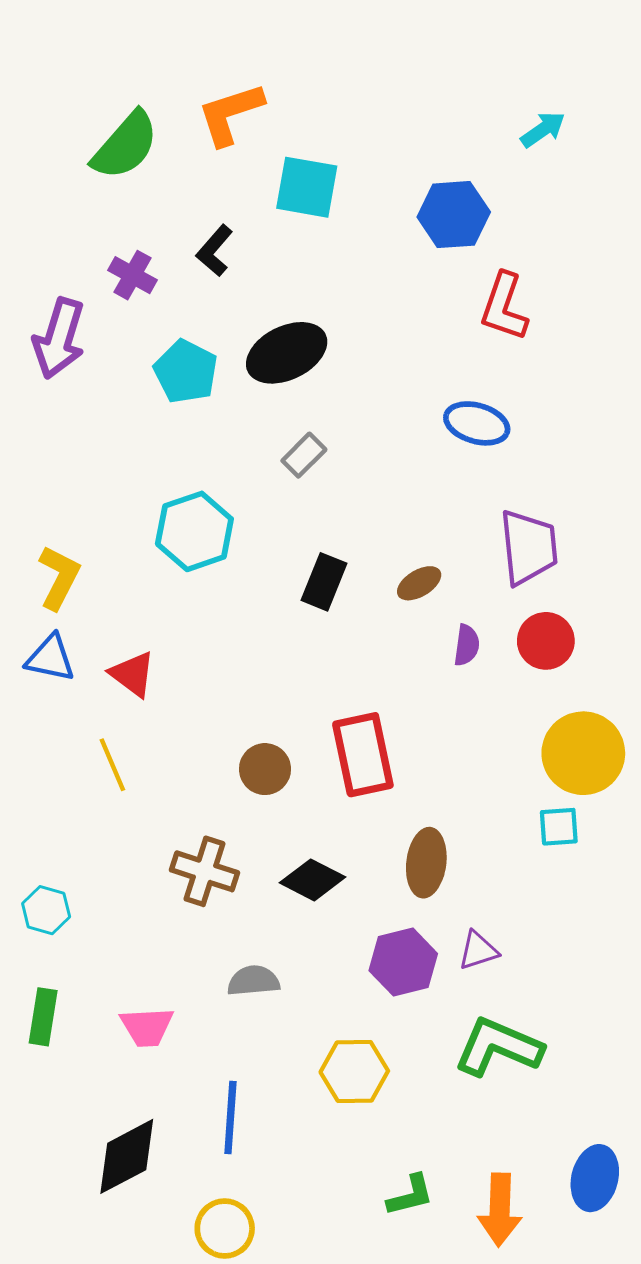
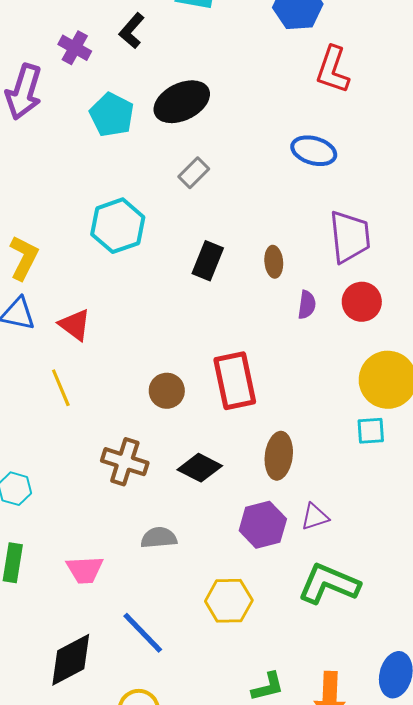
brown ellipse: (419, 583) -> (274, 262), turned -64
blue line: (230, 1118) -> (143, 633), turned -48

